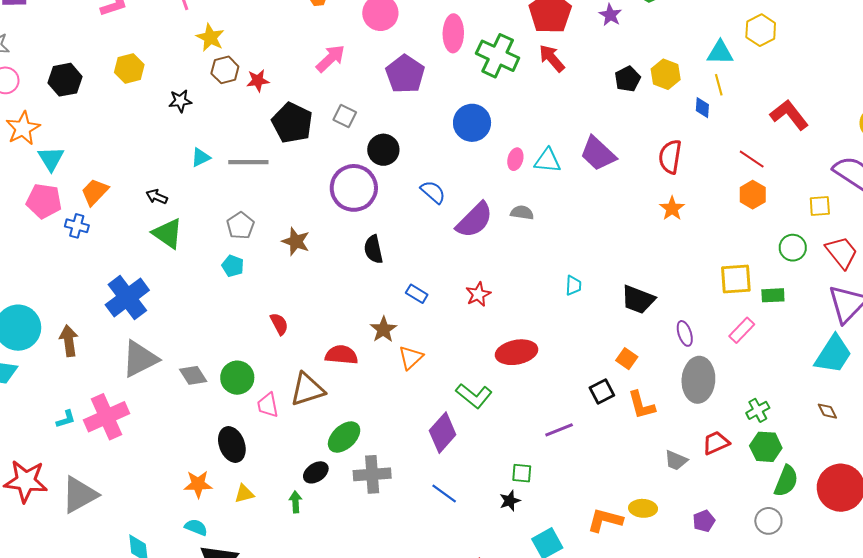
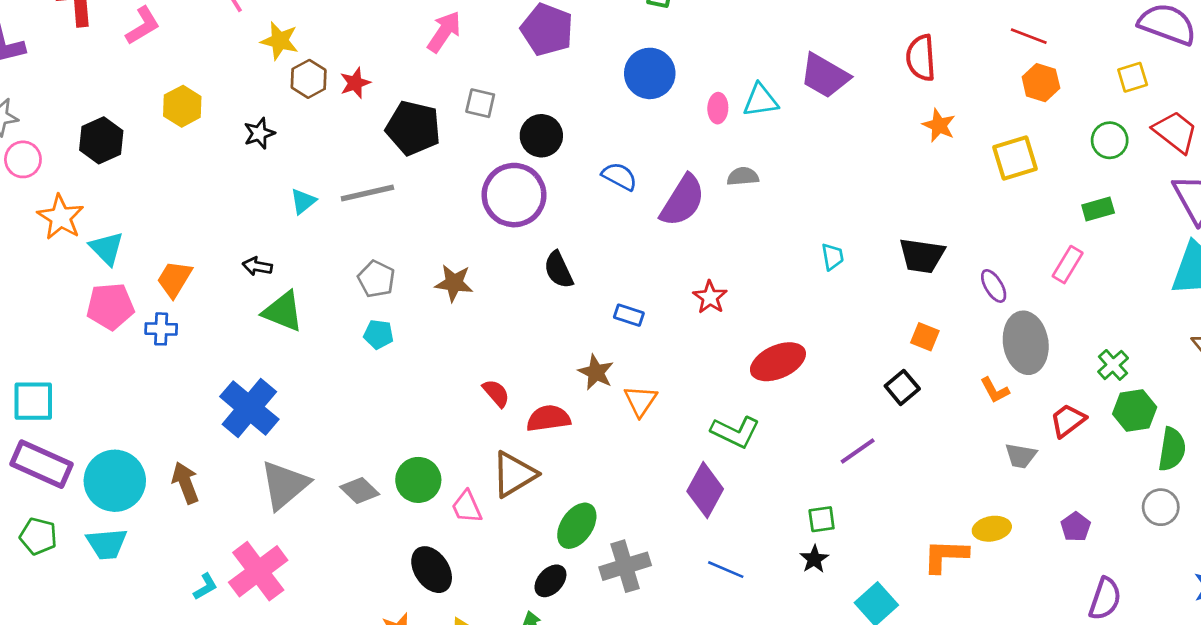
yellow square: (736, 279) -> (1015, 158), moved
red semicircle: (279, 324) -> (496, 393), moved
orange L-shape: (641, 405) -> (995, 390), moved, size x0.7

